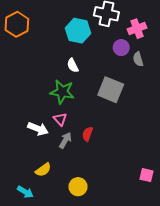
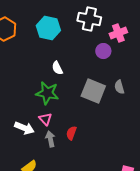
cyan hexagon: (78, 31) -> (48, 28), moved
gray semicircle: (138, 59) -> (119, 87), moved
gray arrow: (65, 140) -> (50, 139), turned -42

